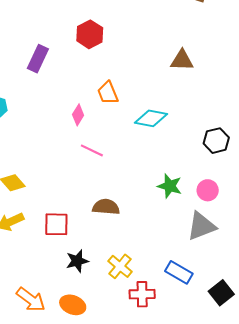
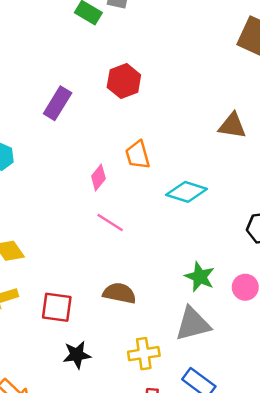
gray triangle: (201, 226) -> (193, 324), moved
yellow cross: (120, 266) -> (144, 354), moved, turned 35

